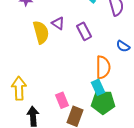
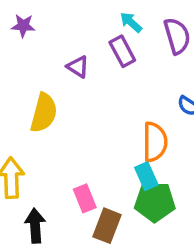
purple rectangle: (84, 31) -> (122, 51), moved
yellow semicircle: (41, 32) -> (44, 113), moved, turned 30

